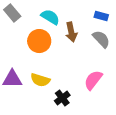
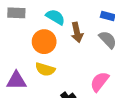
gray rectangle: (12, 13) -> (16, 13), turned -48
yellow semicircle: (40, 80) -> (45, 69), moved

